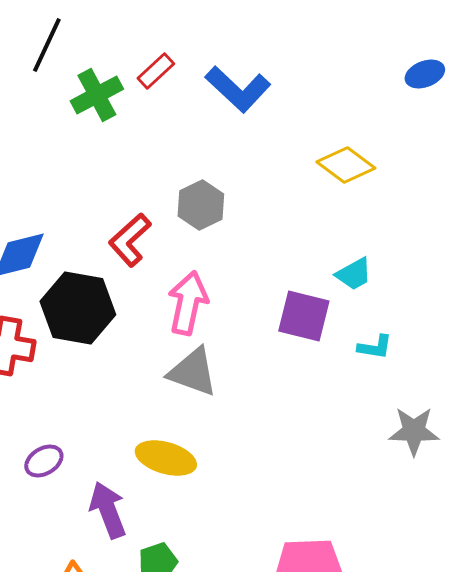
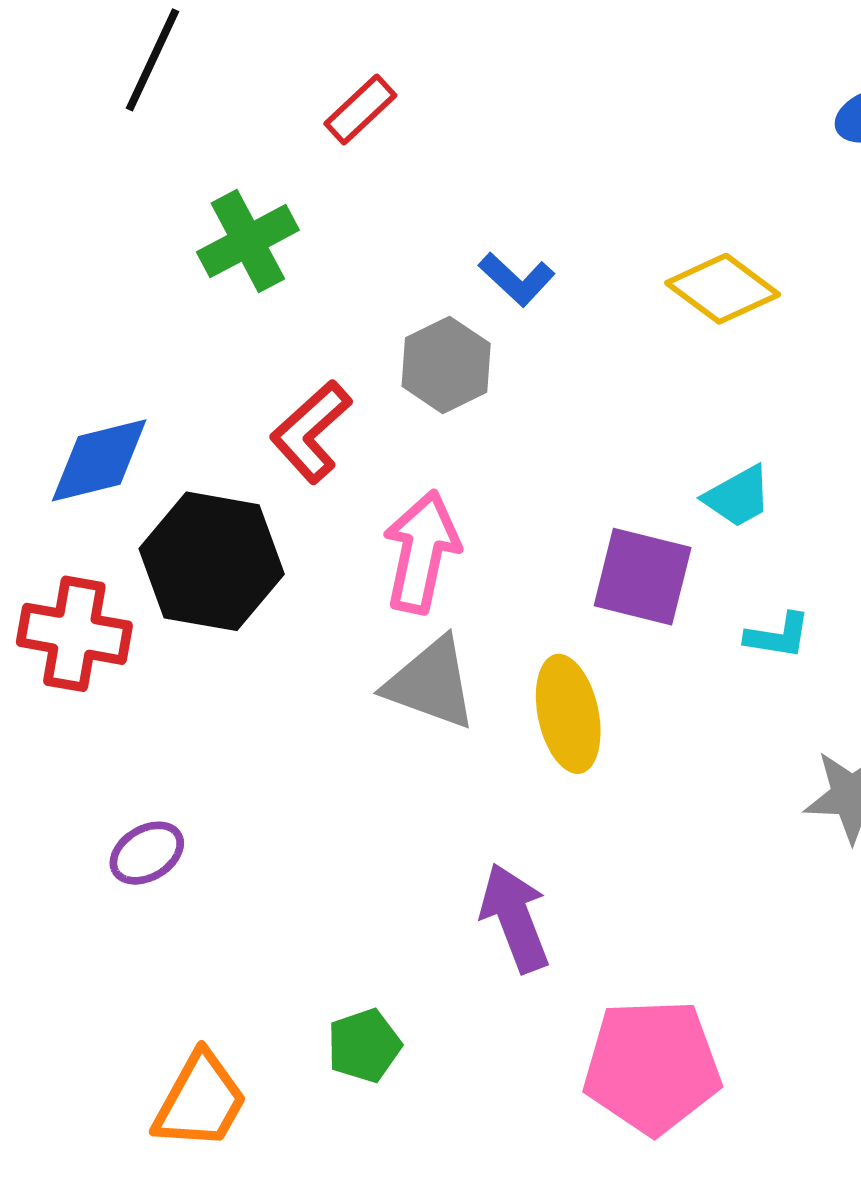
blue L-shape: (238, 89) -> (517, 279), moved, size x0.6
green cross: (97, 95) -> (248, 241), moved
yellow ellipse: (166, 458) -> (568, 714), moved, turned 62
purple arrow: (108, 510) -> (515, 918), moved

